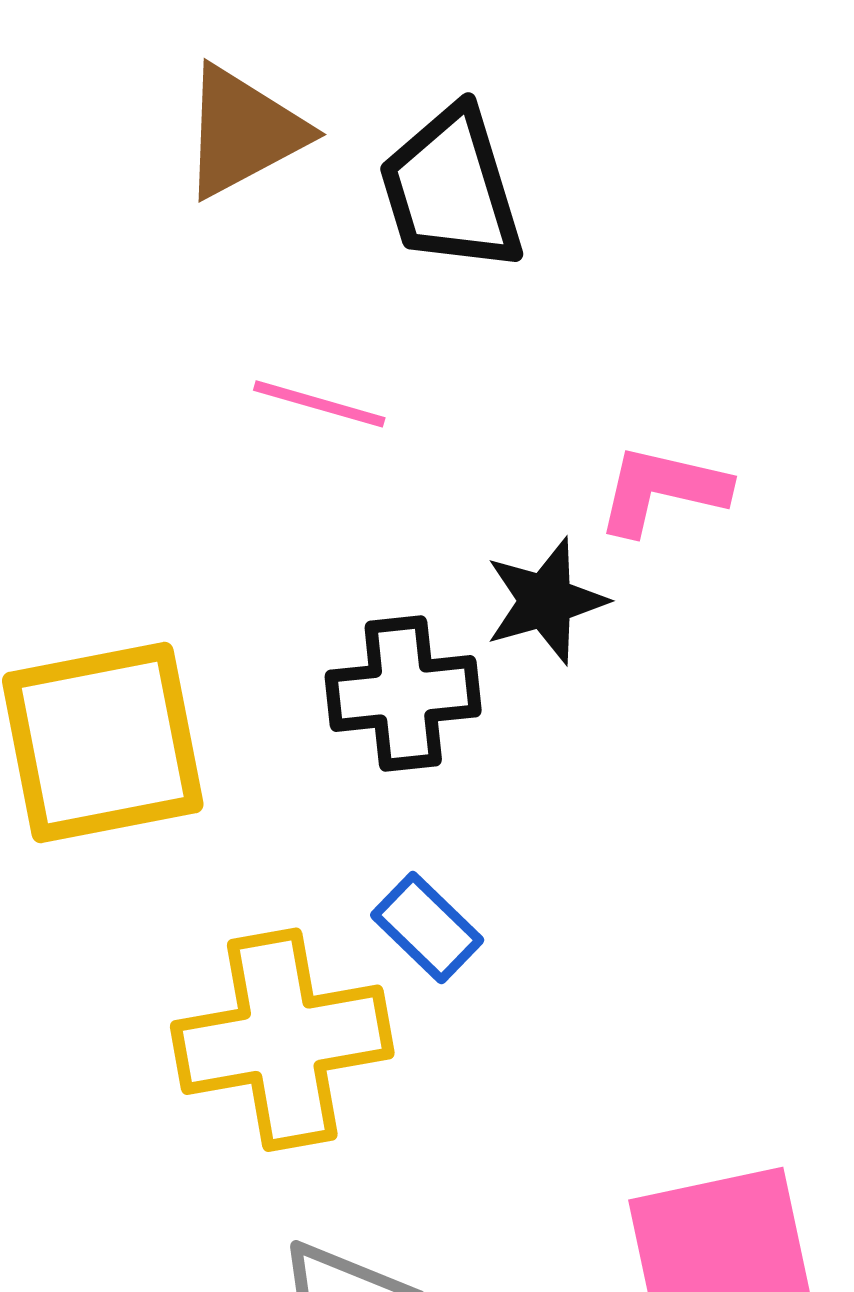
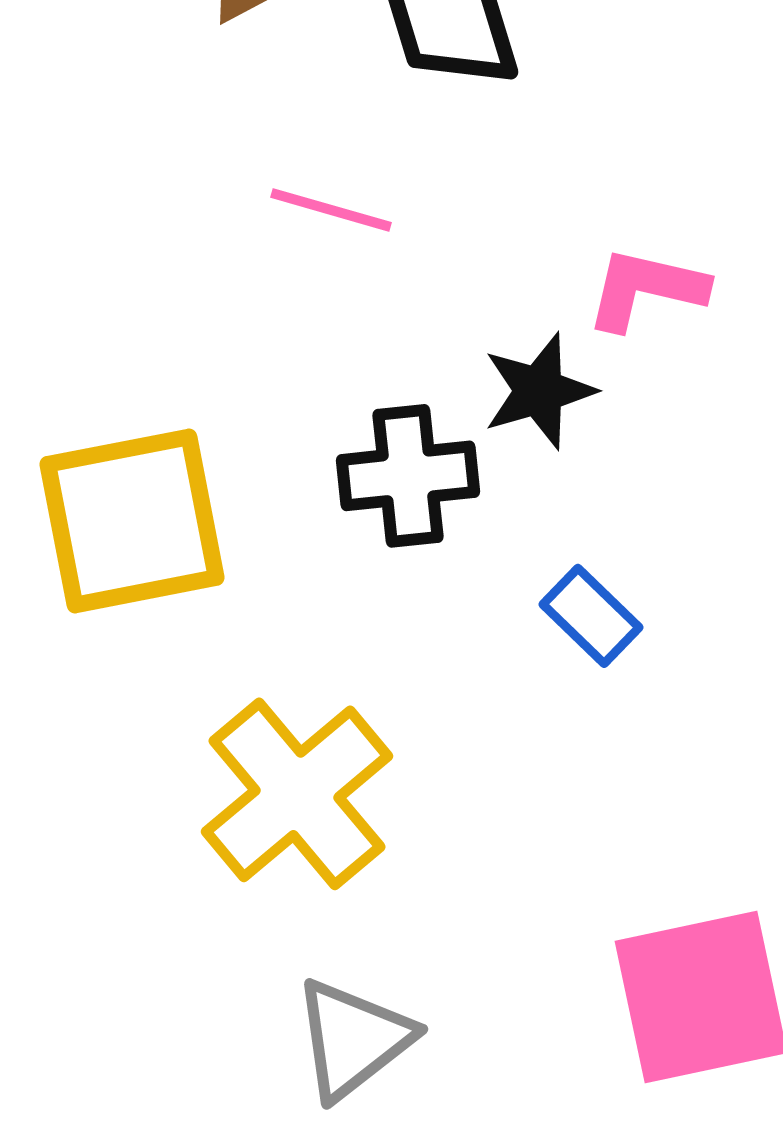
blue rectangle: (427, 928) -> (591, 616), moved
yellow cross: (282, 1040) -> (297, 794), turned -30

